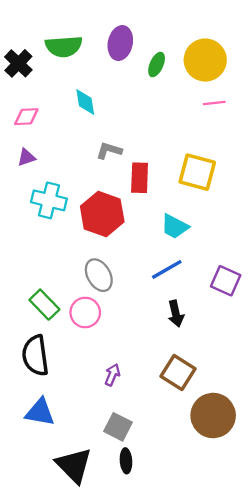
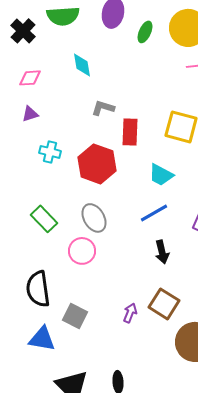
cyan cross: (49, 200) -> (50, 152), size x0.7
green rectangle: (44, 305) -> (44, 219), moved
purple arrow: (112, 375) -> (130, 313), moved
gray square: (118, 427) -> (75, 316), moved

